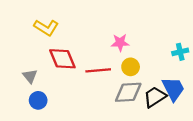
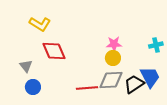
pink star: (120, 43) -> (114, 44), moved
red line: (98, 70) -> (87, 88), moved

